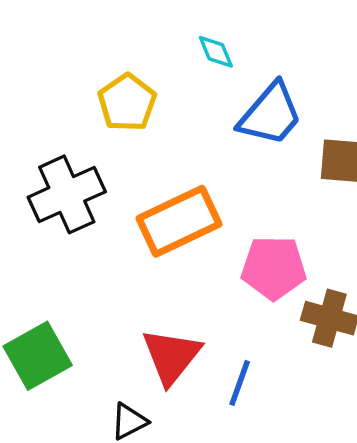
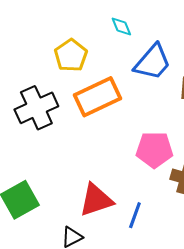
orange rectangle: (179, 221) -> (98, 97), moved
red triangle: (171, 356) -> (96, 200), turned 33

